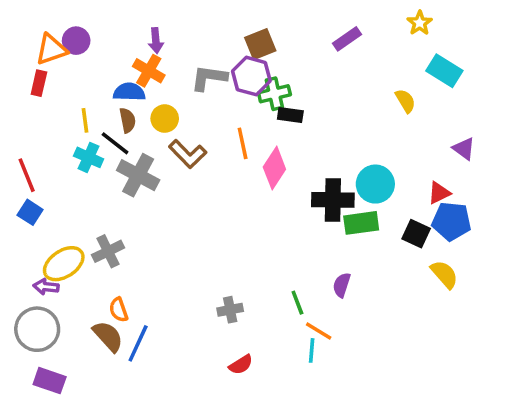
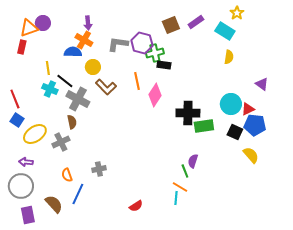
brown square: (260, 44) -> (171, 25), moved
cyan rectangle: (444, 71) -> (225, 31), moved
yellow semicircle: (405, 101) -> (229, 57), turned 40
brown semicircle: (127, 120) -> (72, 122), moved
cyan circle: (375, 184) -> (231, 104), moved
yellow ellipse: (64, 264) -> (35, 134), moved
green line: (297, 303) -> (185, 171), moved
gray cross: (230, 310) -> (99, 169), moved
brown semicircle: (108, 336) -> (54, 204), moved
purple rectangle: (50, 381) -> (28, 215), turned 60

